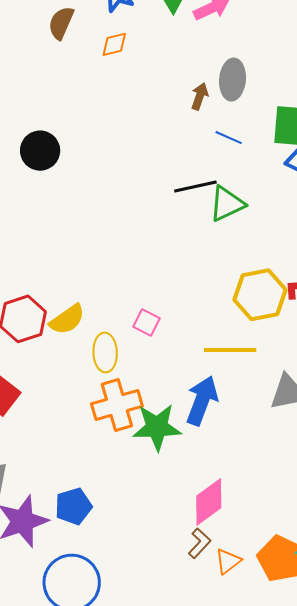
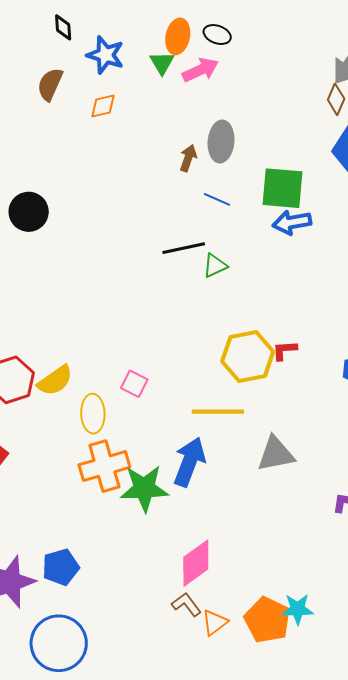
green triangle: (227, 204) -> (215, 266), size x0.7
brown L-shape: (200, 543) -> (186, 604), turned -80

